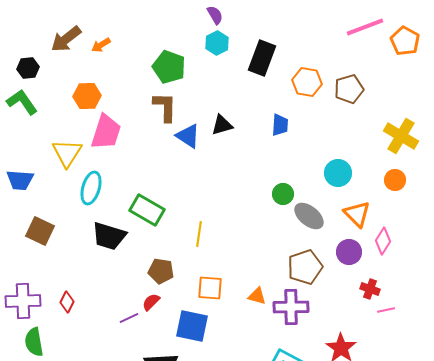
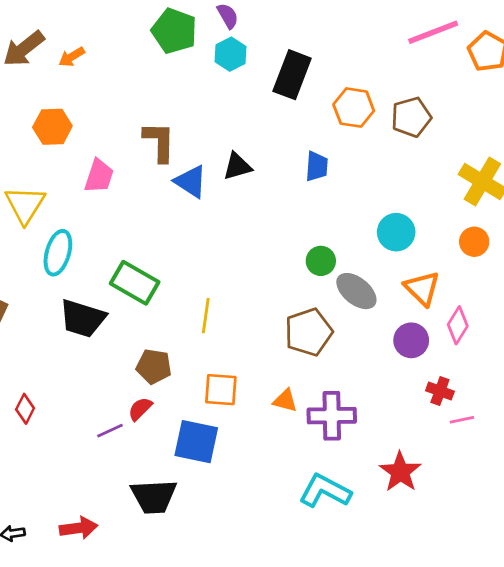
green pentagon: (169, 67) -> (174, 31), moved
pink trapezoid: (106, 132) -> (99, 176), moved, size x0.7
brown pentagon: (305, 267) -> (308, 332), moved

